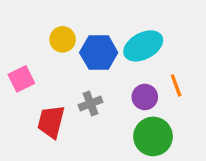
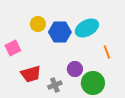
purple circle: (145, 97) -> (75, 69), moved
gray cross: (91, 104) -> (55, 85), moved
red trapezoid: (51, 122) -> (31, 74), turned -120

